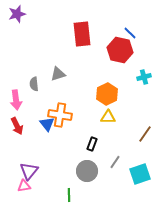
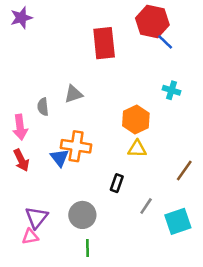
red hexagon: (120, 50) -> (152, 22), moved
cyan cross: (144, 77) -> (171, 90), moved, turned 32
gray circle: (87, 171) -> (82, 215), moved

